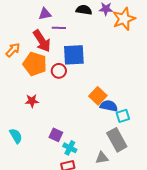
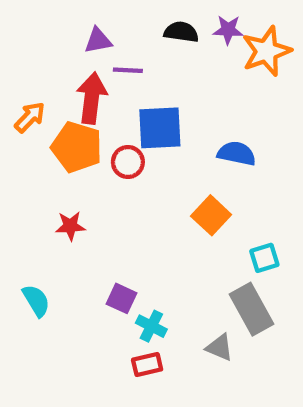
red arrow: (42, 41) -> (92, 98), turned -140
blue semicircle: (109, 106) -> (237, 153), moved
gray triangle: (102, 158) -> (220, 347), turned 32

